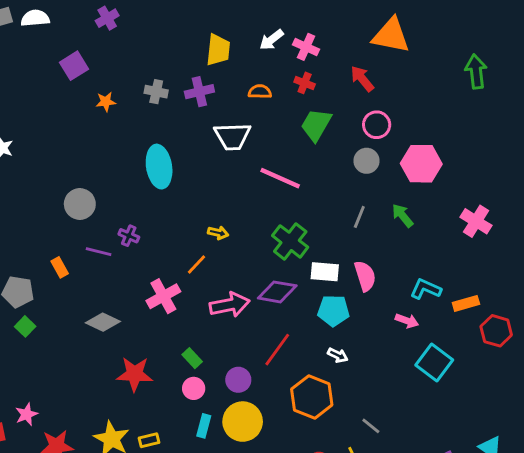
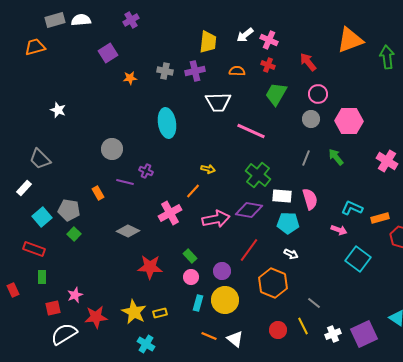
orange triangle: (391, 35) -> (350, 40), moved, turned -32

